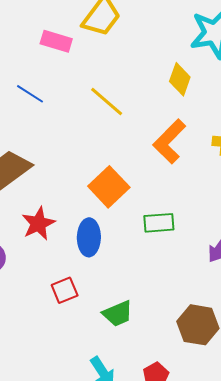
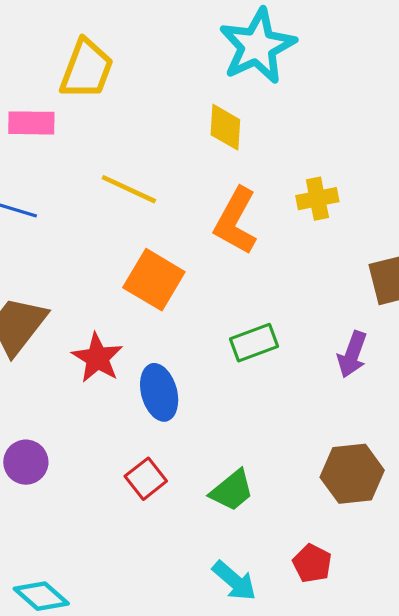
orange square: (109, 187) -> (154, 280), moved
red star: (38, 224) -> (97, 358), moved

